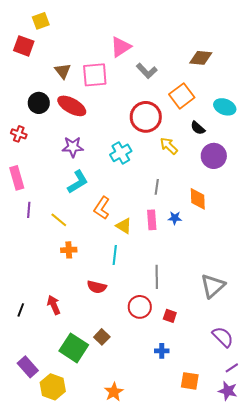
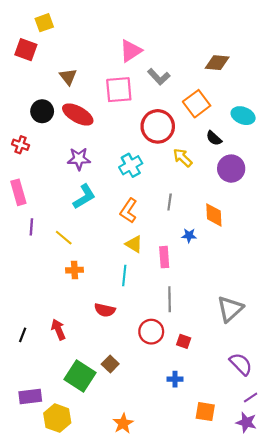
pink square: (95, 75) -> (119, 90), moved
orange L-shape: (102, 208) -> (129, 211), moved
pink rectangle: (152, 220) -> (164, 257), moved
purple rectangle: (28, 367) -> (30, 396), turned -55

